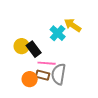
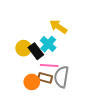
yellow arrow: (73, 25) -> (58, 27), moved
cyan cross: (58, 33) -> (48, 44), moved

